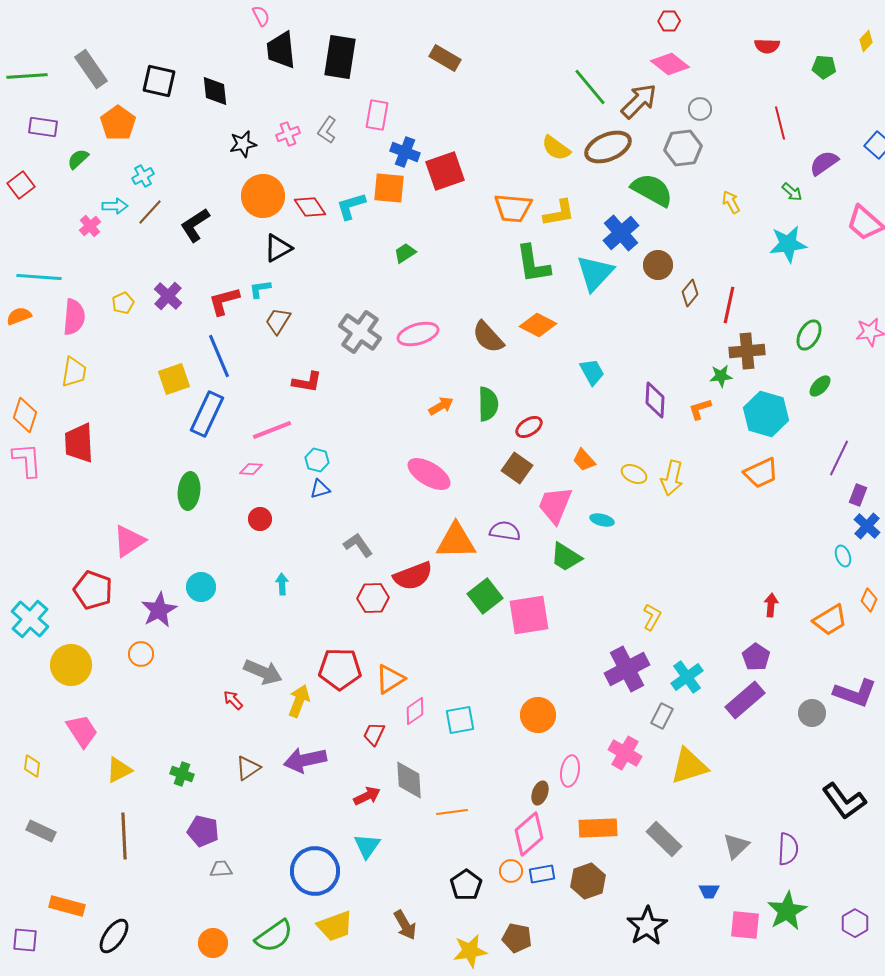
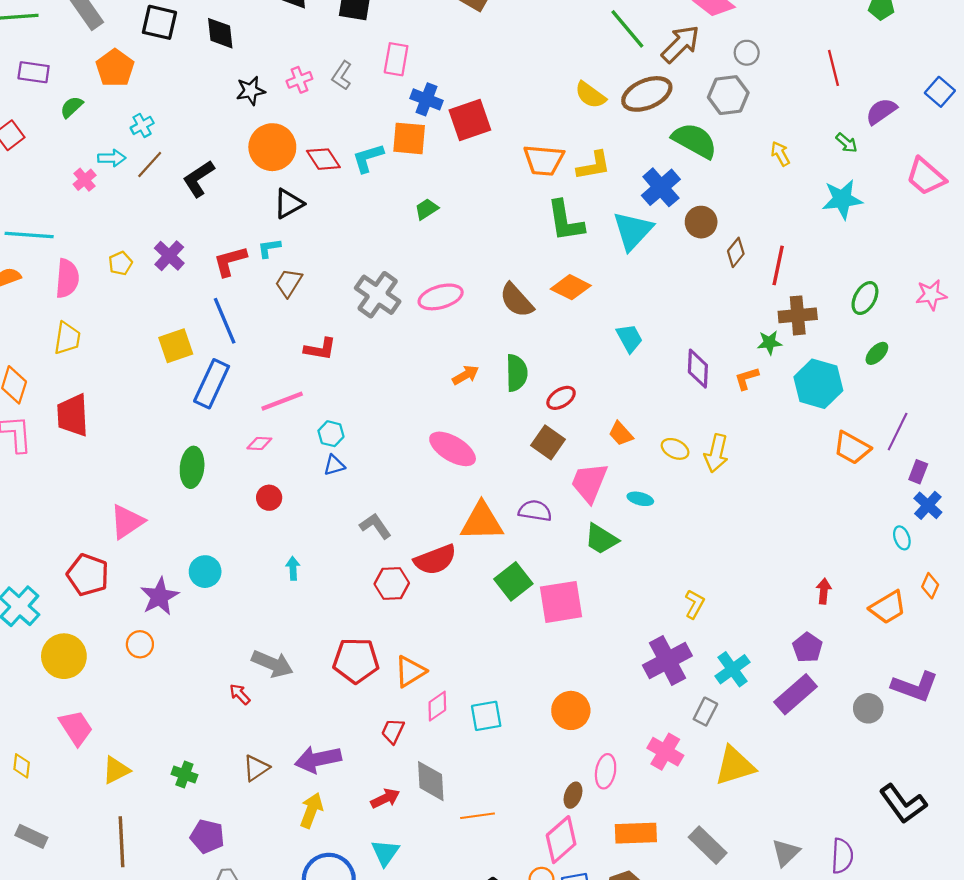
orange trapezoid: (761, 473) -> (852, 448), moved, turned 54
yellow arrow: (299, 701) -> (311, 810), moved

